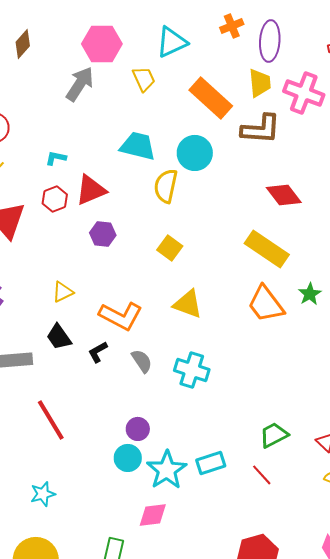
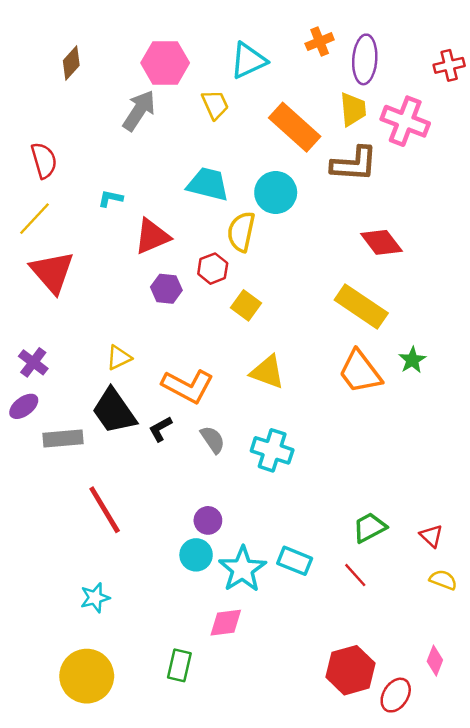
red hexagon: (55, 199) -> (213, 269), moved
black trapezoid: (59, 337) -> (114, 411), size x1.5
cyan rectangle: (211, 463) -> (295, 561), turned 40

